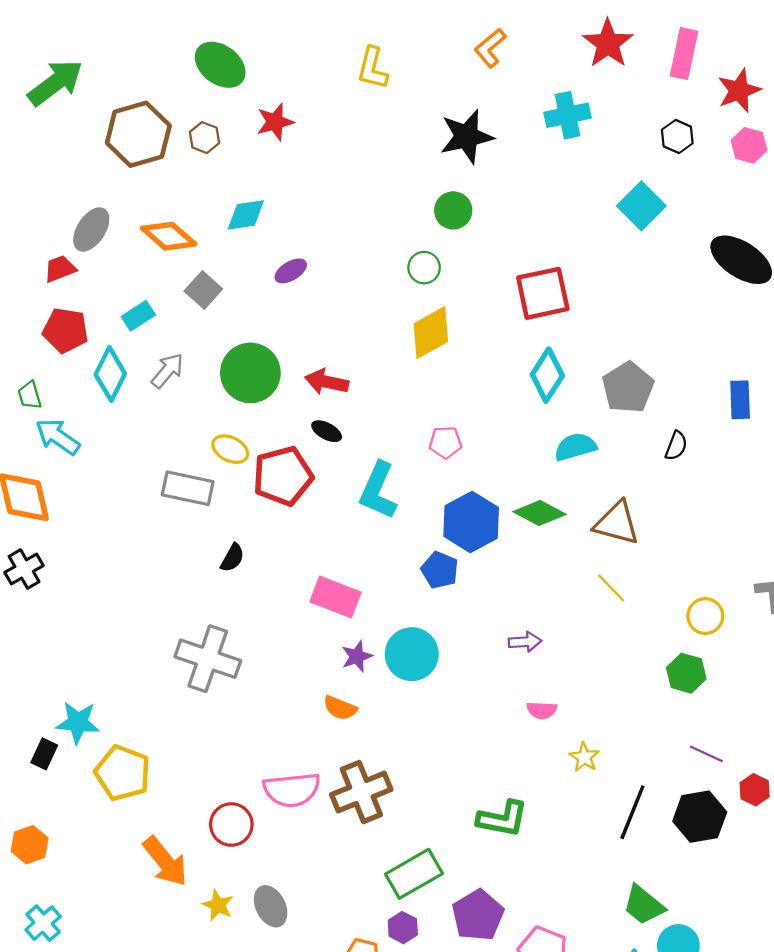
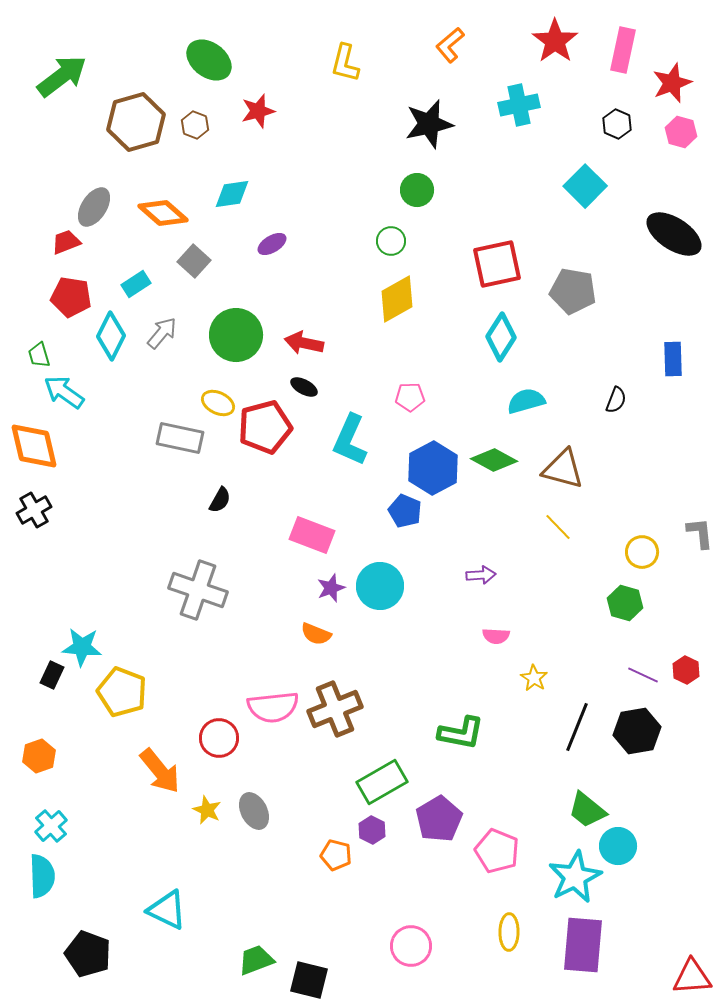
gray pentagon: (628, 387) -> (573, 291), moved, turned -30
red hexagon: (755, 790) -> (686, 670), moved

